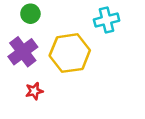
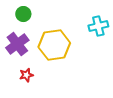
cyan cross: (107, 20) -> (98, 26), moved

